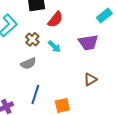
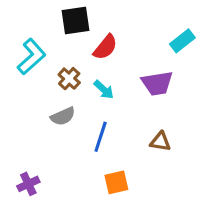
brown triangle: (90, 79) -> (160, 141), turned 40
blue line: (35, 94) -> (101, 137), moved

